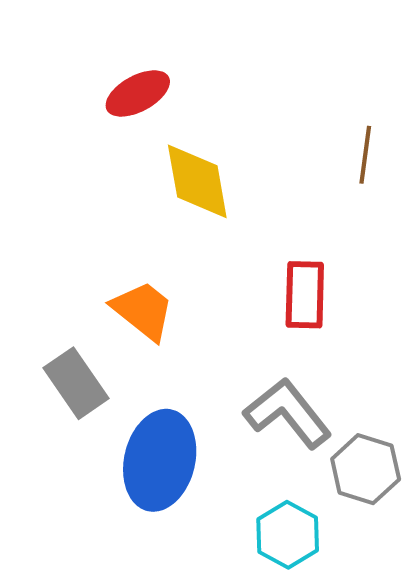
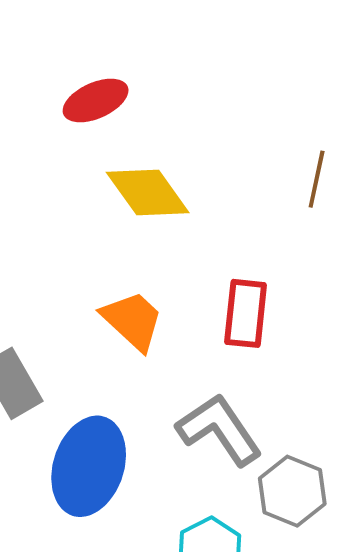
yellow diamond: (197, 181) -> (148, 192), turned -30
orange trapezoid: (143, 310) -> (132, 321), moved

